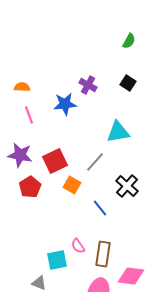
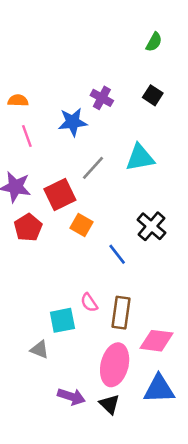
gray line: (95, 162) -> (93, 168), moved

